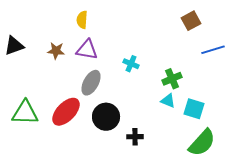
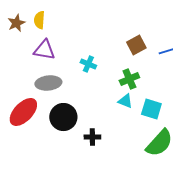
brown square: (191, 21) -> (136, 45), moved
brown star: (56, 51) -> (16, 23), moved, turned -30
gray ellipse: (91, 83) -> (48, 83), turned 55

